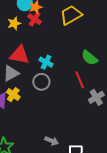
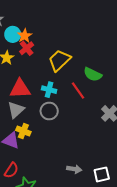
yellow trapezoid: (71, 15) -> (59, 60), moved
red cross: (35, 19) -> (27, 48), turned 32
red line: (80, 80) -> (78, 91), moved

